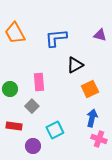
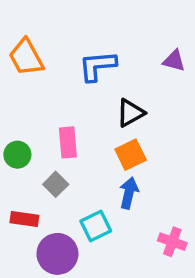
orange square: (90, 89) -> (131, 155), moved
blue arrow: (92, 118) -> (129, 193), moved
purple circle: (33, 146) -> (57, 254), size x1.5

